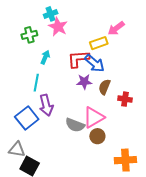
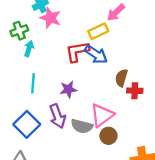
cyan arrow: (45, 57) -> (29, 49), moved
purple star: (84, 82) -> (68, 89), moved
brown semicircle: (104, 87) -> (121, 78), moved
purple arrow: (46, 105) -> (58, 116), moved

